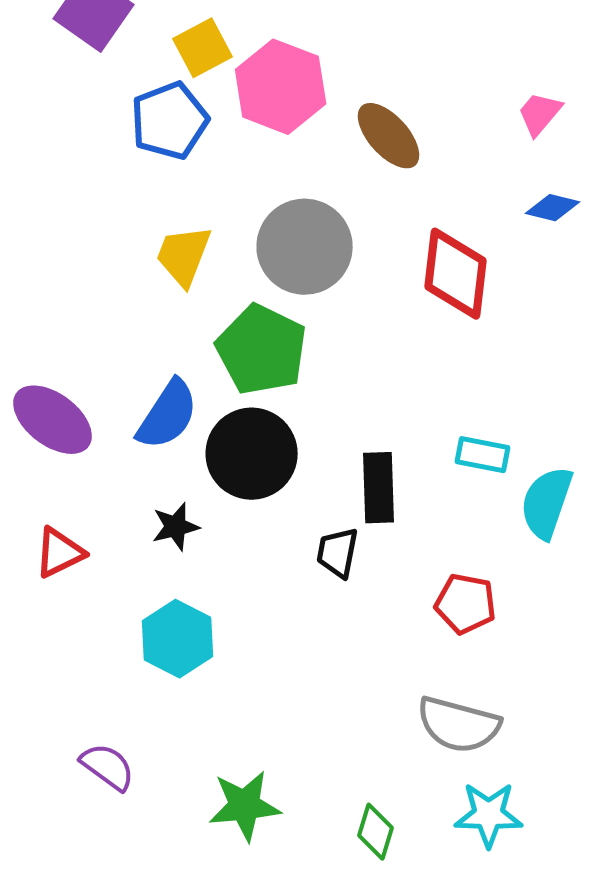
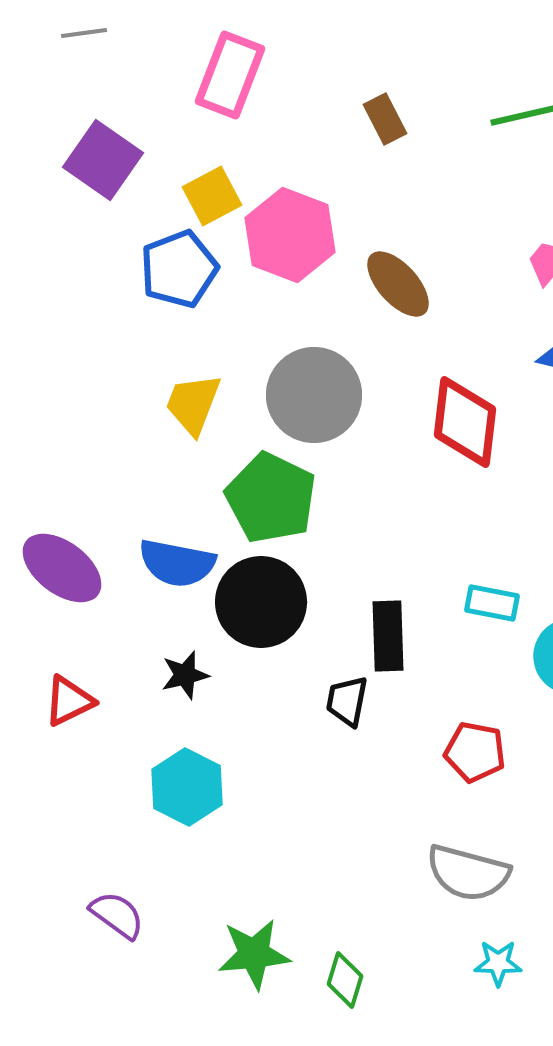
blue semicircle: (168, 415) -> (177, 563), turned 68
cyan star: (489, 815) -> (498, 963), size x0.7
green diamond: (376, 832) -> (345, 980), moved

